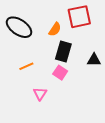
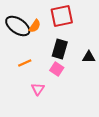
red square: (79, 17) -> (62, 16), moved
orange semicircle: (55, 29) -> (35, 26), moved

